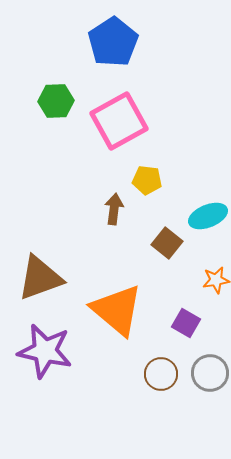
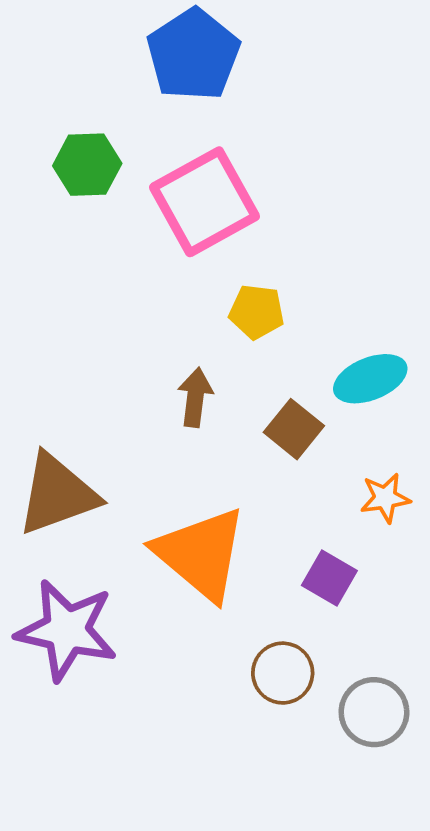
brown arrow: (114, 209) -> (195, 397), moved
gray circle: (210, 373) -> (374, 712), moved

